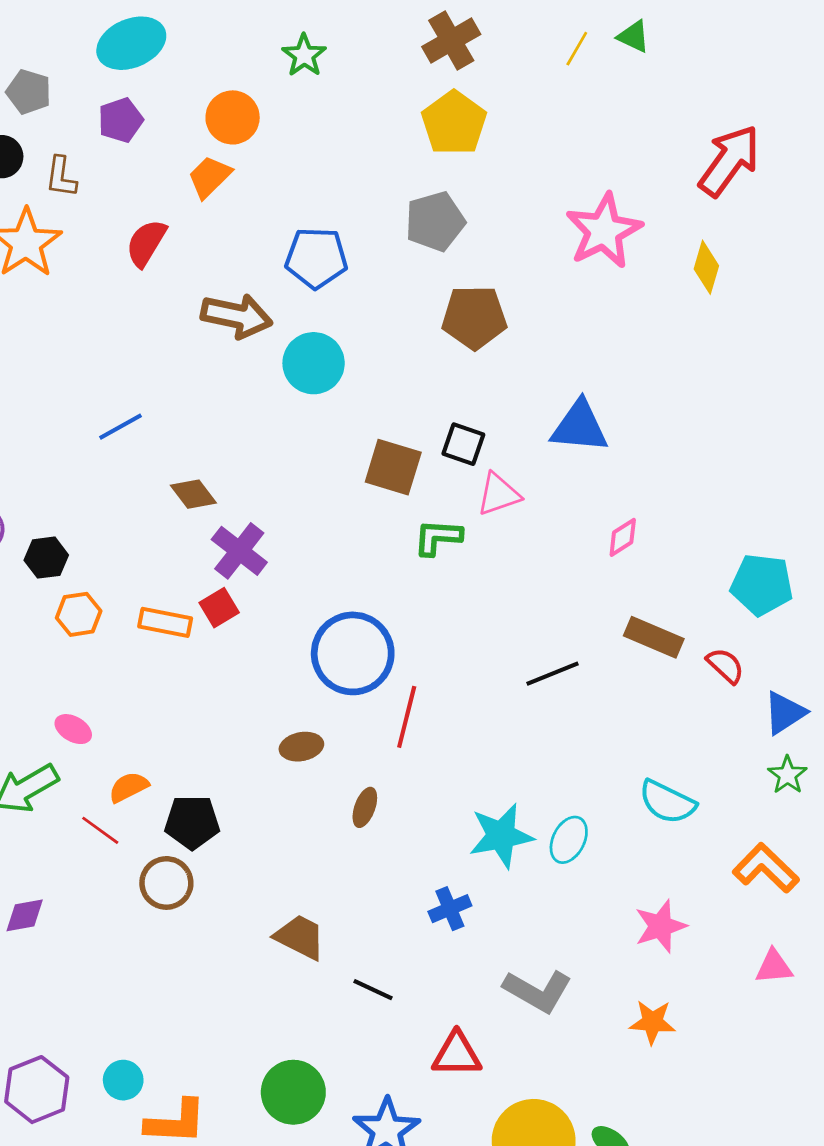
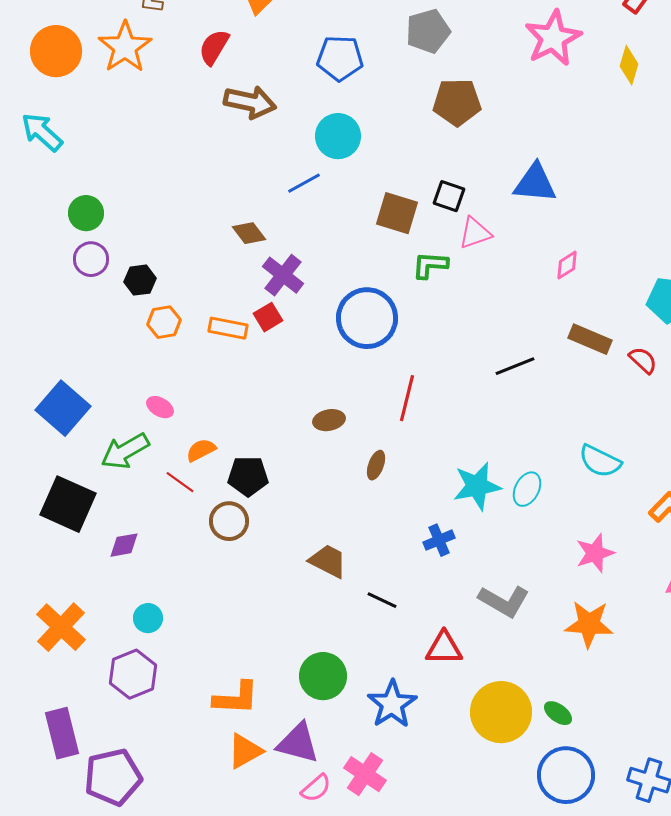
brown arrow: (237, 316) -> (250, 102), moved
blue line: (120, 427) -> (304, 183), moved
blue circle: (353, 653) -> (367, 318), moved
orange star: (652, 1022) -> (589, 624), size x1.4
cyan circle: (123, 1080) -> (148, 618), moved

